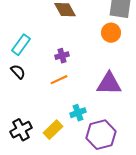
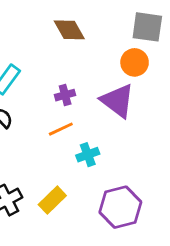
purple triangle: (109, 84) -> (118, 101), moved, turned 36
cyan cross: (78, 113) -> (88, 155), moved

